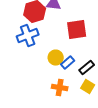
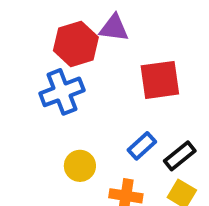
yellow circle: (56, 58) -> (80, 166), moved

